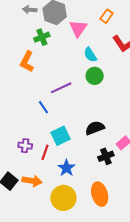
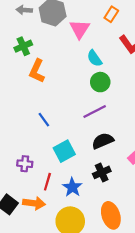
green cross: (42, 37) -> (23, 46), moved
orange L-shape: (27, 62) -> (37, 71), moved
purple line: (61, 88) -> (95, 111), moved
red line: (45, 152) -> (47, 182), moved
black cross: (106, 156) -> (102, 172), moved

